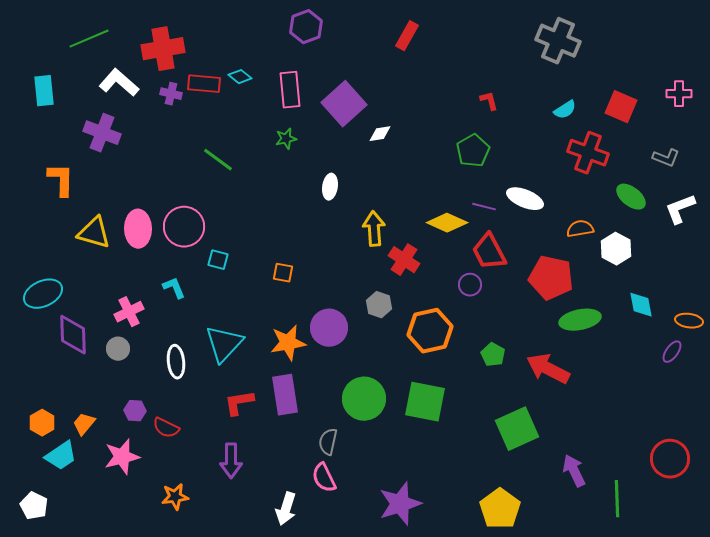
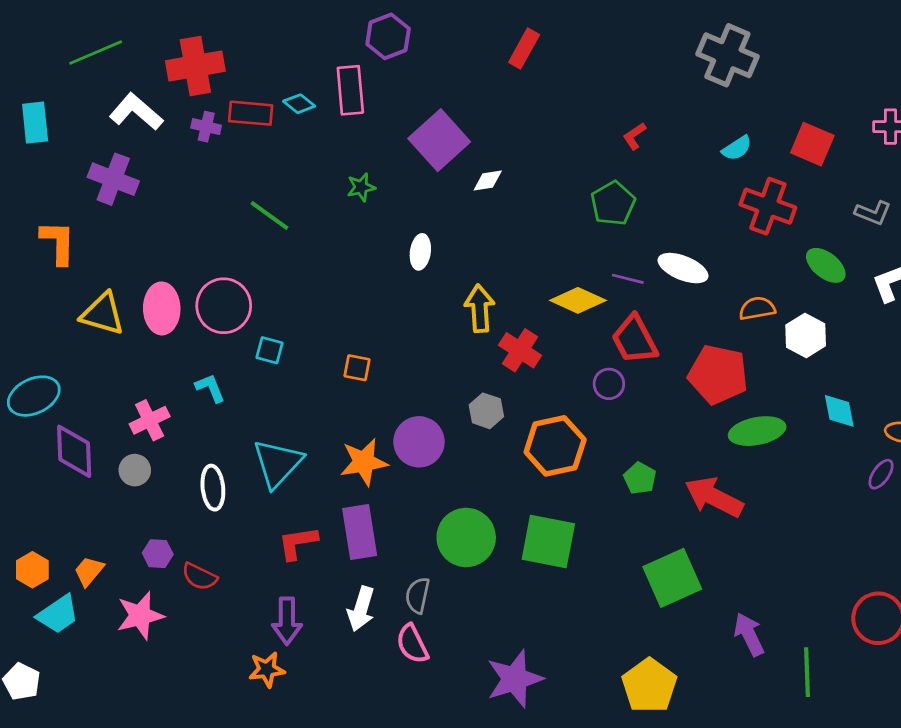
pink rectangle: (290, 90) -> (350, 90), moved
red L-shape: (489, 101) -> (635, 136), turned -110
orange star: (175, 497) -> (267, 669), moved
white arrow: (286, 509) -> (361, 609), moved

